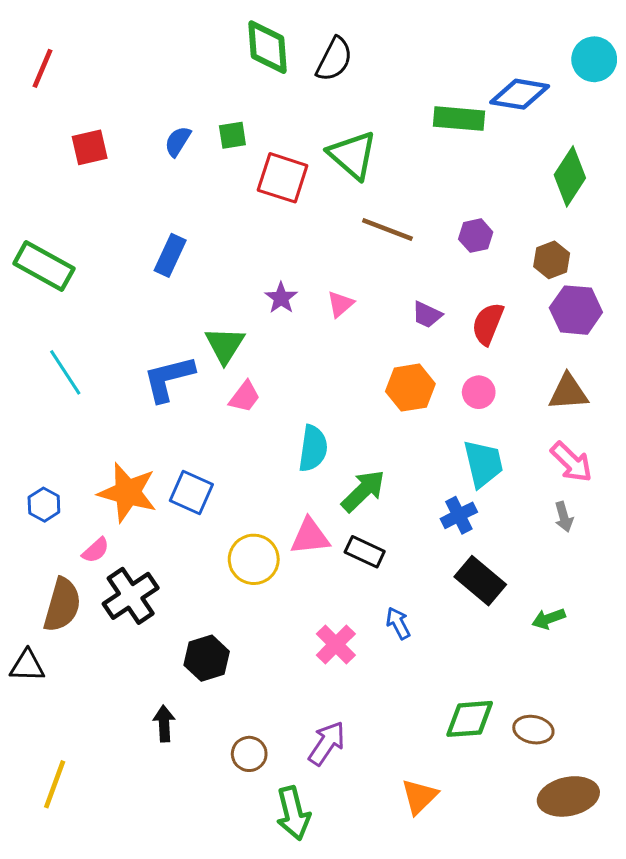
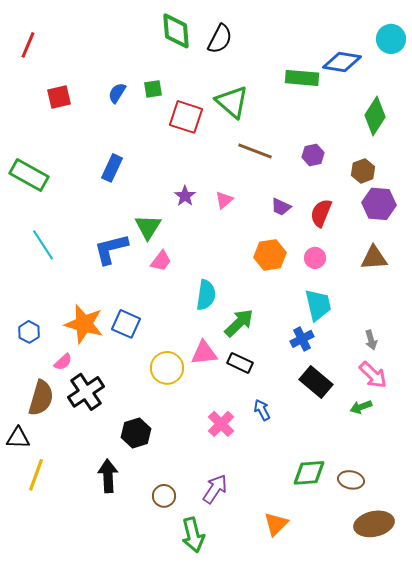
pink arrow: (571, 462) -> (373, 375), moved
black arrow: (164, 724) -> (108, 476), size x1.4
yellow line: (55, 784) -> (36, 475), moved

